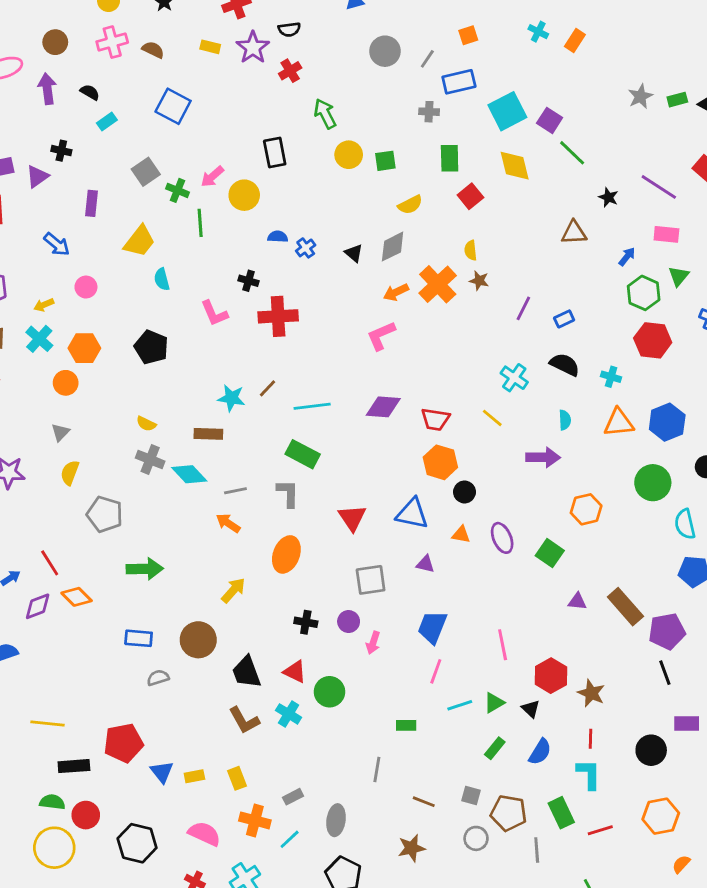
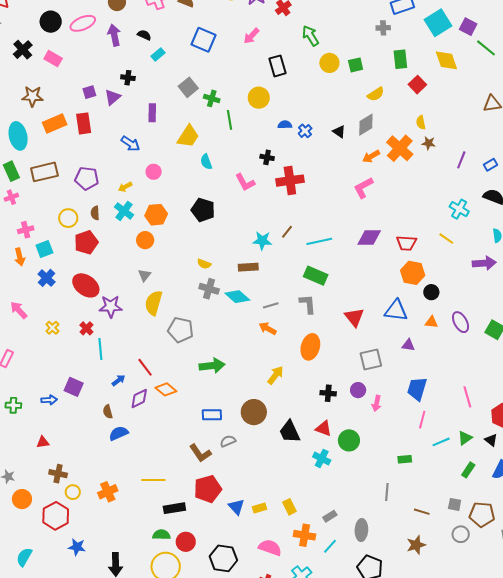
pink arrow: (212, 176) -> (251, 36), moved
yellow semicircle: (70, 473) -> (154, 303), size x1.4
brown L-shape: (244, 720) -> (200, 453), moved

